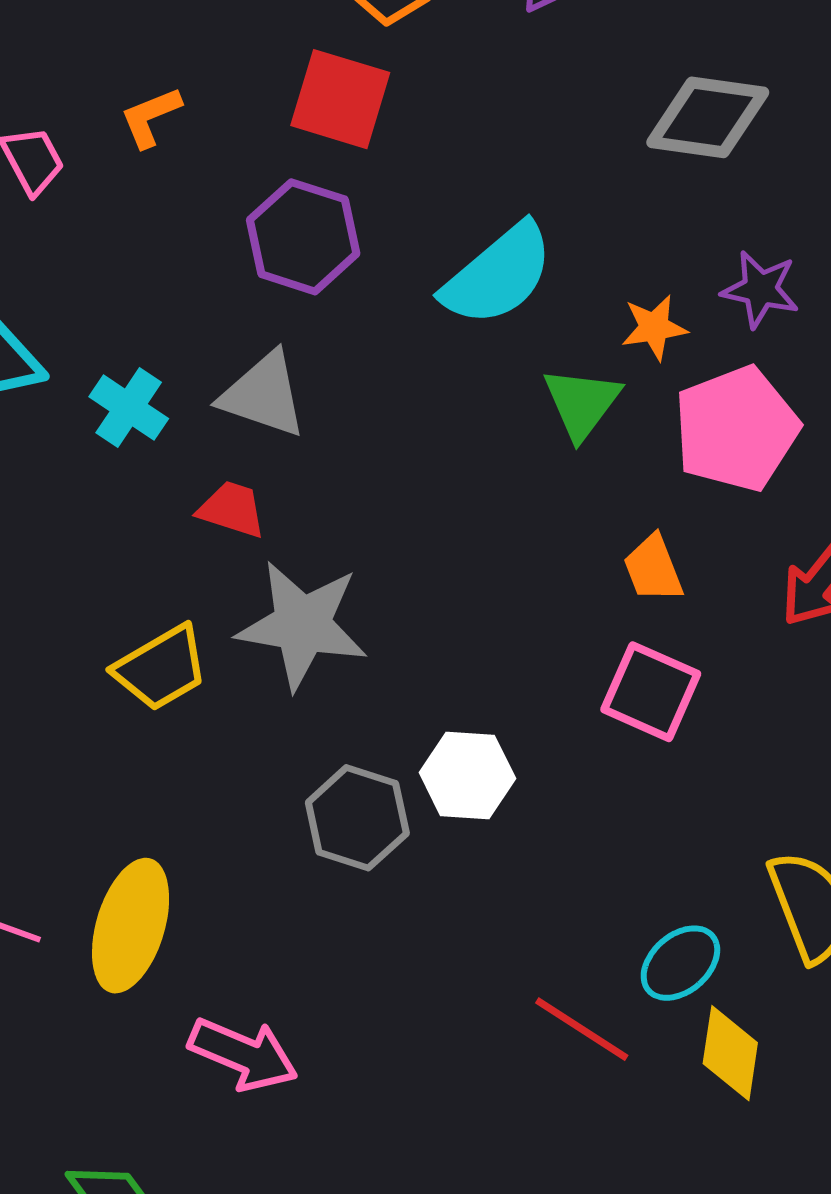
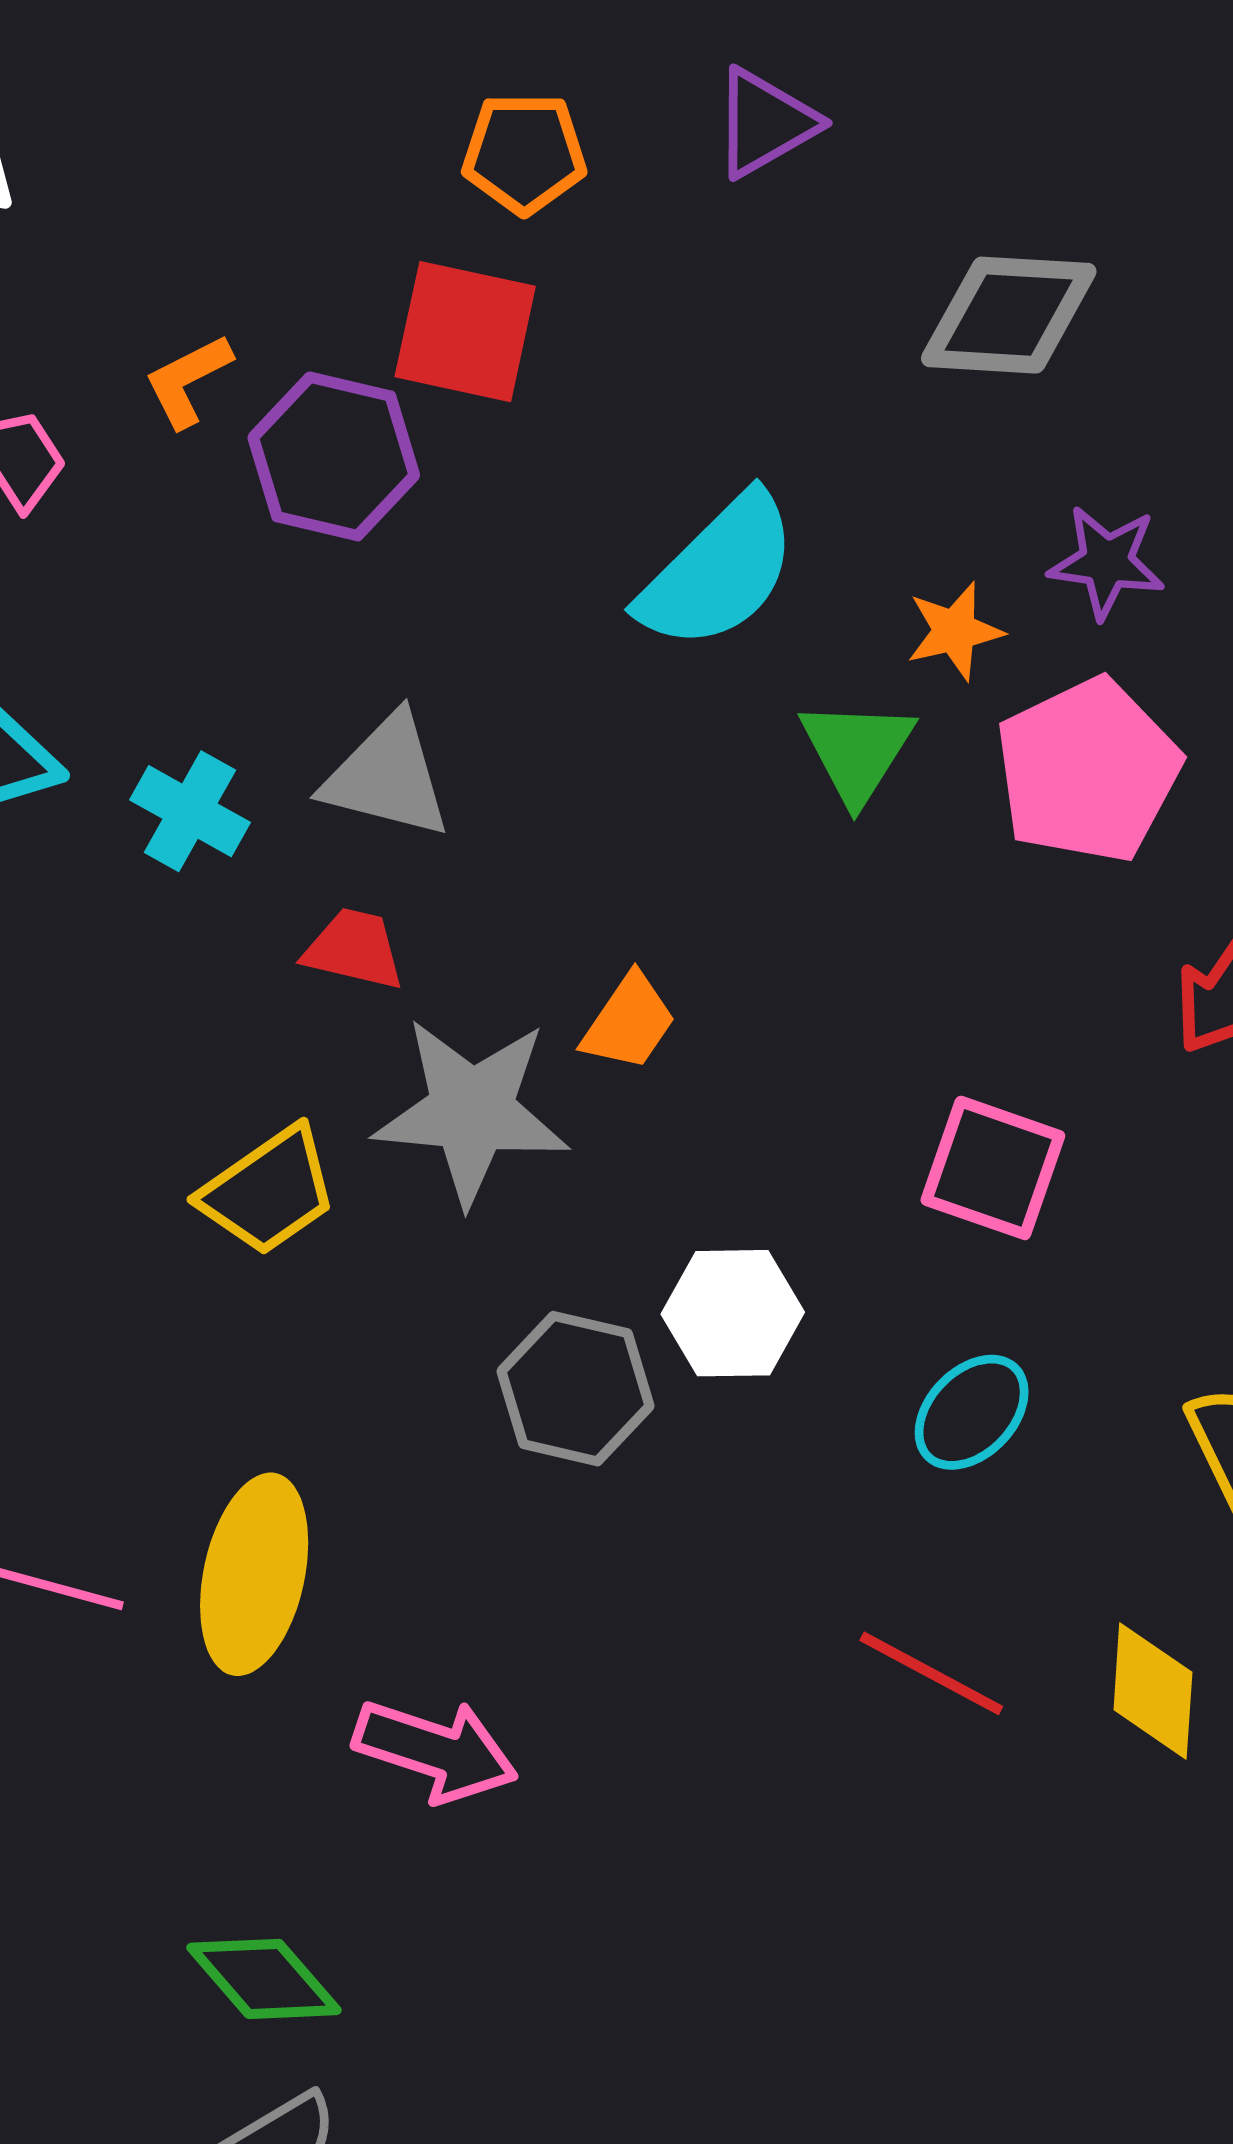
purple hexagon: (303, 237) -> (334, 456), moved
orange trapezoid: (653, 569) -> (629, 1022), moved, turned -120
cyan ellipse: (680, 963) -> (972, 1412), moved

